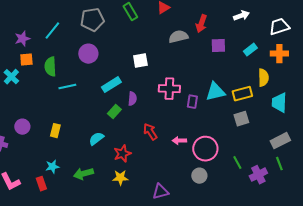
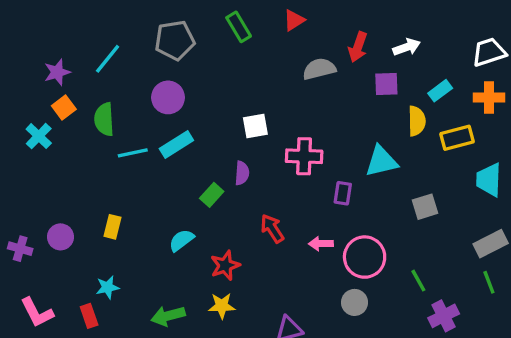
white arrow: (241, 16) -> (407, 47), moved
orange square: (26, 60) -> (64, 108), turned -32
white square: (140, 61) -> (255, 126), moved
yellow semicircle: (263, 78) -> (417, 121), moved
cyan rectangle: (111, 85) -> (176, 144), moved
yellow rectangle: (242, 94) -> (457, 138), moved
purple rectangle: (192, 102) -> (343, 193), moved
purple circle: (22, 127) -> (60, 237), moved
green arrow: (83, 174) -> (168, 316), moved
purple cross: (258, 175) -> (444, 316), moved

